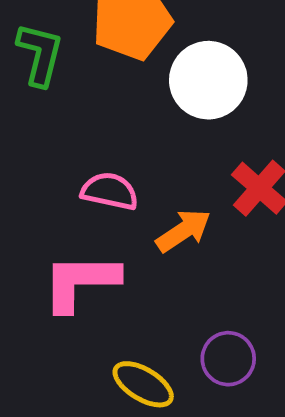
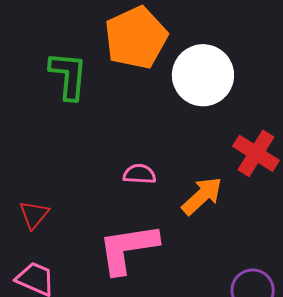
pink semicircle: (110, 191) -> (139, 174), size x0.7

